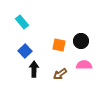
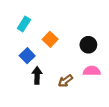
cyan rectangle: (22, 22) -> (24, 24), turned 72
orange square: (59, 45) -> (50, 39), moved, turned 32

